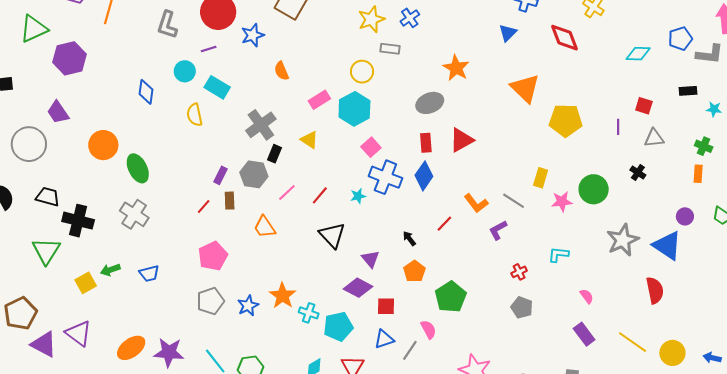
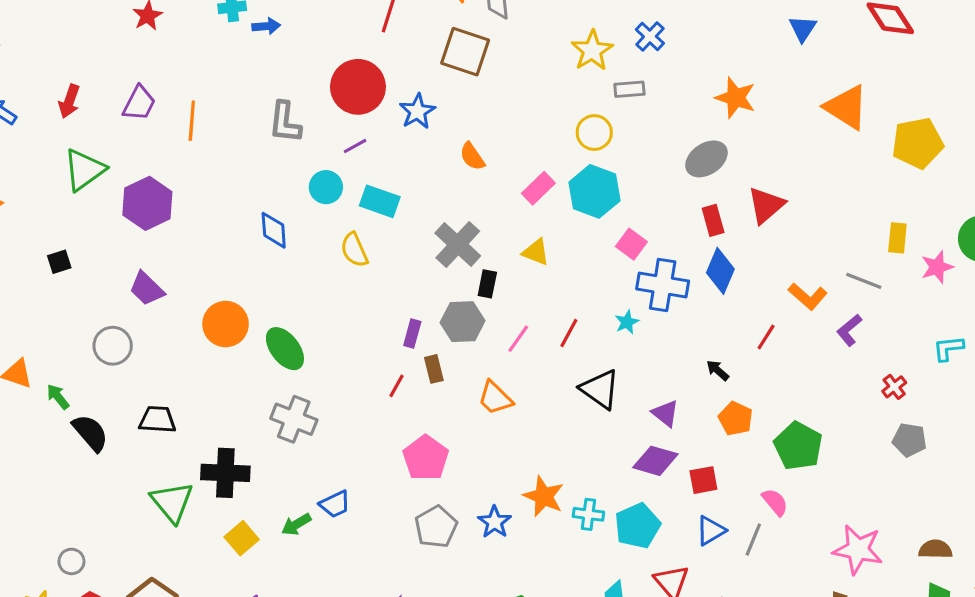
gray circle: (29, 144) -> (113, 346), size x0.7
black cross: (78, 221) -> (225, 473), moved
green arrow: (110, 270) -> (296, 524), moved

